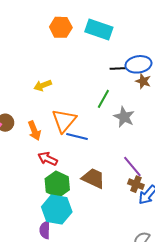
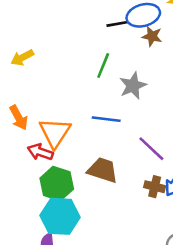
gray star: (124, 117) -> (133, 86), turned 30
orange triangle: (64, 121) -> (55, 133), moved
blue line: (77, 137) -> (106, 119), moved
brown cross: (136, 184) -> (155, 187), moved

